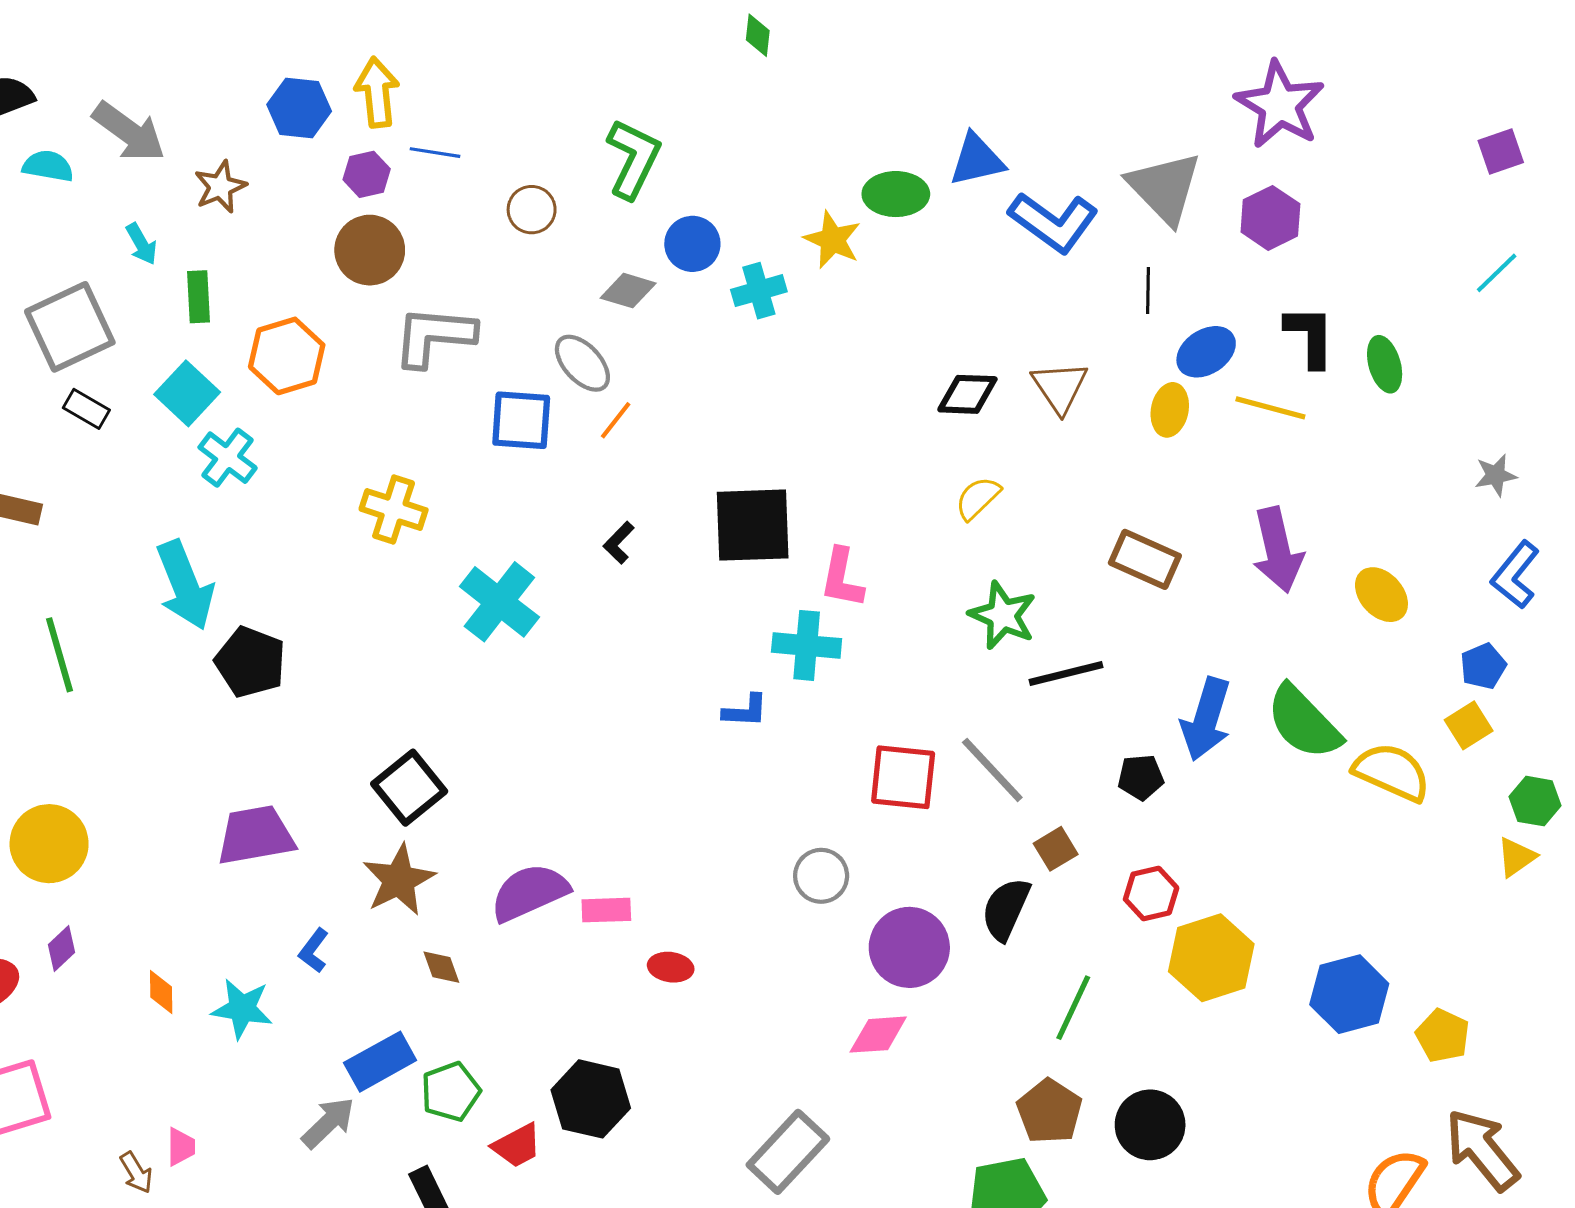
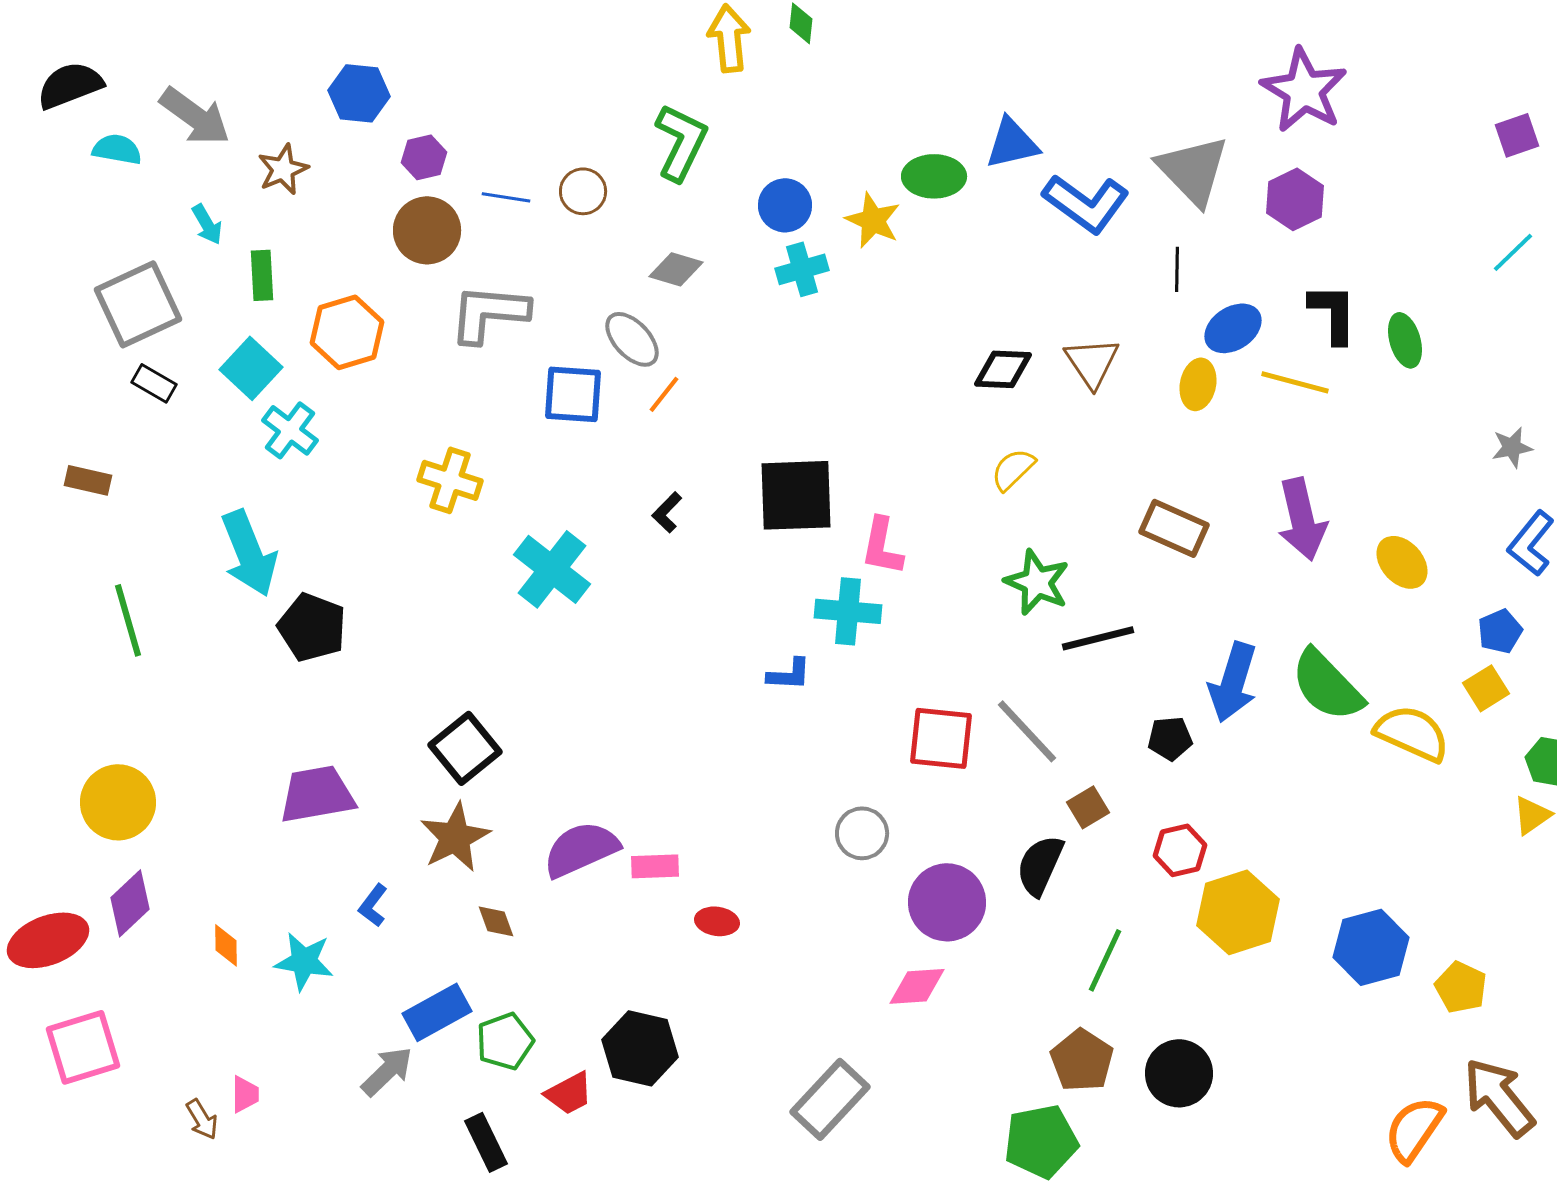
yellow arrow: (377, 92) -> (729, 38), moved
blue line: (435, 153) -> (506, 197), moved
blue circle: (692, 244) -> (785, 205), moved
purple diamond: (62, 948) -> (130, 903), size x1.5

